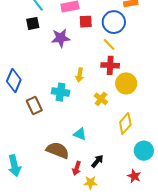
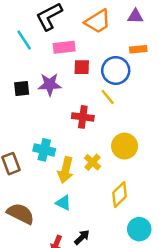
black square: (33, 23) -> (22, 89), moved
red cross: (110, 65) -> (83, 117), moved
yellow arrow: (80, 75) -> (66, 170), moved, size x1.5
brown semicircle: (58, 150) -> (21, 214), moved

